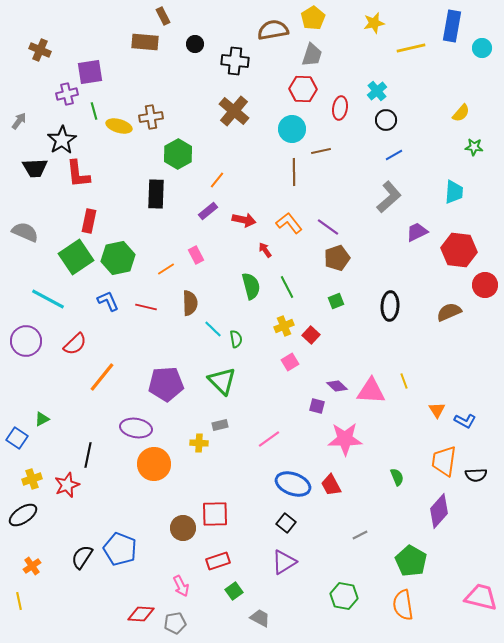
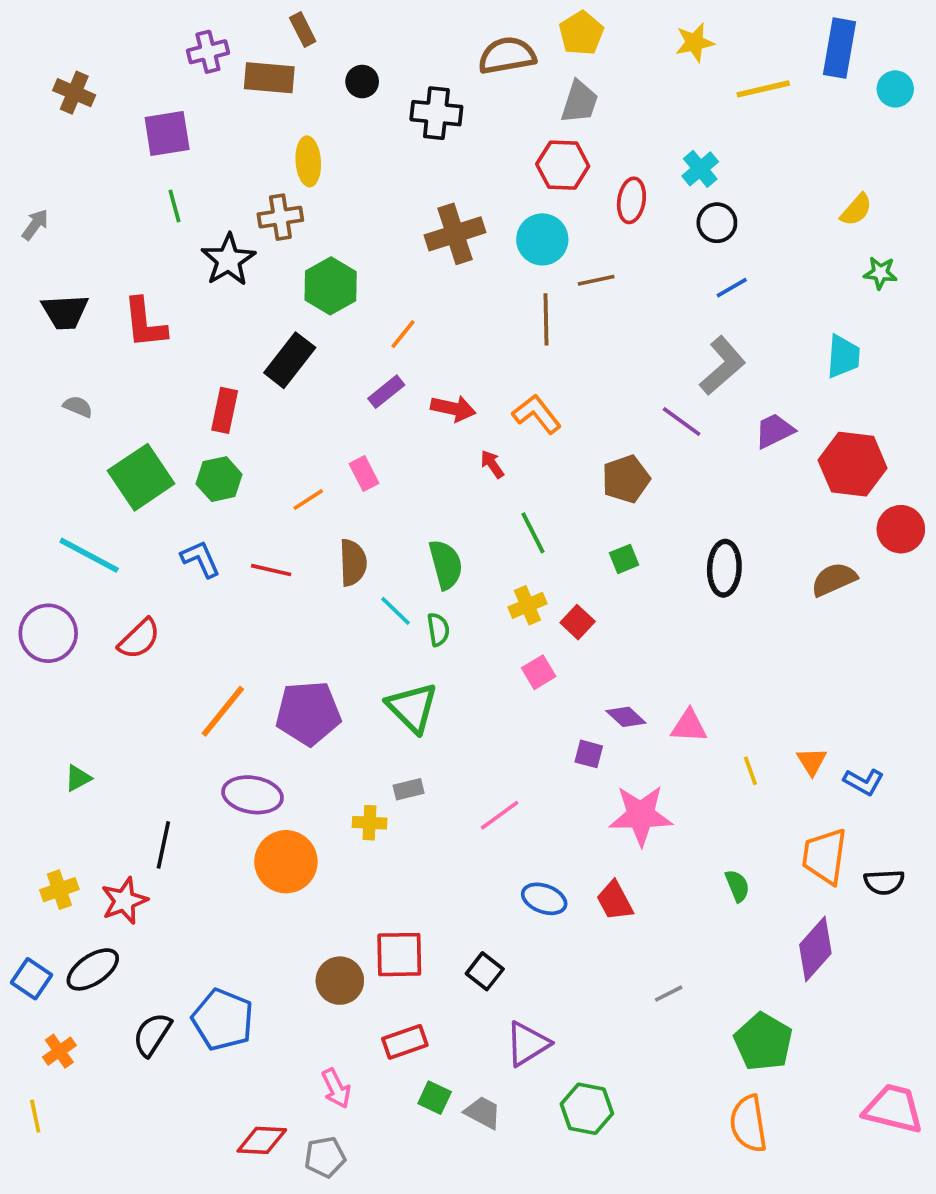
purple cross: (67, 94) -> (208, 52), moved
brown cross: (234, 111) -> (455, 234), moved, turned 32
yellow ellipse: (119, 126) -> (308, 161), moved, turned 70
black star: (62, 140) -> (228, 260), moved
black rectangle: (156, 194) -> (290, 360), turned 36
red rectangle: (89, 221) -> (225, 410), moved
purple line: (328, 227) -> (682, 421), moved
gray semicircle: (25, 232) -> (78, 407), moved, size x0.6
green hexagon: (118, 258) -> (219, 479), size x0.7
green semicircle: (251, 286) -> (446, 564), moved
orange line: (102, 377) -> (223, 711), moved
yellow line: (404, 381) -> (750, 771), moved
pink triangle: (371, 391) -> (689, 726), size x0.7
blue square: (17, 438) -> (31, 979), moved
blue ellipse: (293, 484) -> (544, 899), size x0.7
black ellipse: (23, 515) -> (93, 969), moved
black square: (286, 523) -> (485, 971), moved
green square: (234, 591) -> (435, 1098), turned -30
green hexagon: (344, 596) -> (587, 1109), moved
gray trapezoid: (260, 618) -> (483, 1112), moved

